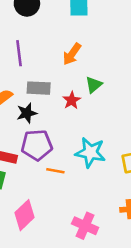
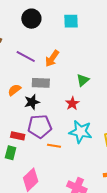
purple line: (19, 53) -> (26, 56), turned -54
orange arrow: (72, 54) -> (52, 58), moved
red star: (72, 100) -> (72, 103), moved

